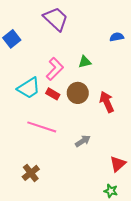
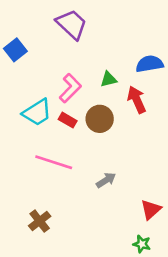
blue semicircle: (117, 37) -> (149, 64), moved, size x1.5
red arrow: (107, 102) -> (137, 100), moved

